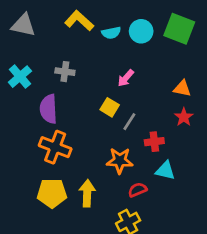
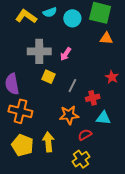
cyan semicircle: (111, 33) -> (50, 12), moved
gray cross: (65, 72) -> (39, 51), moved, size x1.6
orange triangle: (182, 89) -> (106, 38), moved
yellow square: (110, 107) -> (49, 77), moved
yellow pentagon: (52, 193) -> (23, 145), turned 30

